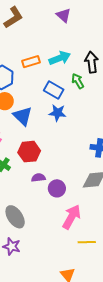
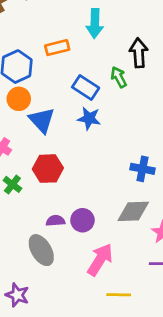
cyan arrow: (60, 58) -> (95, 23), moved, turned 110
purple semicircle: (38, 178) -> (55, 221), moved
gray ellipse: (15, 217) -> (41, 250), moved

